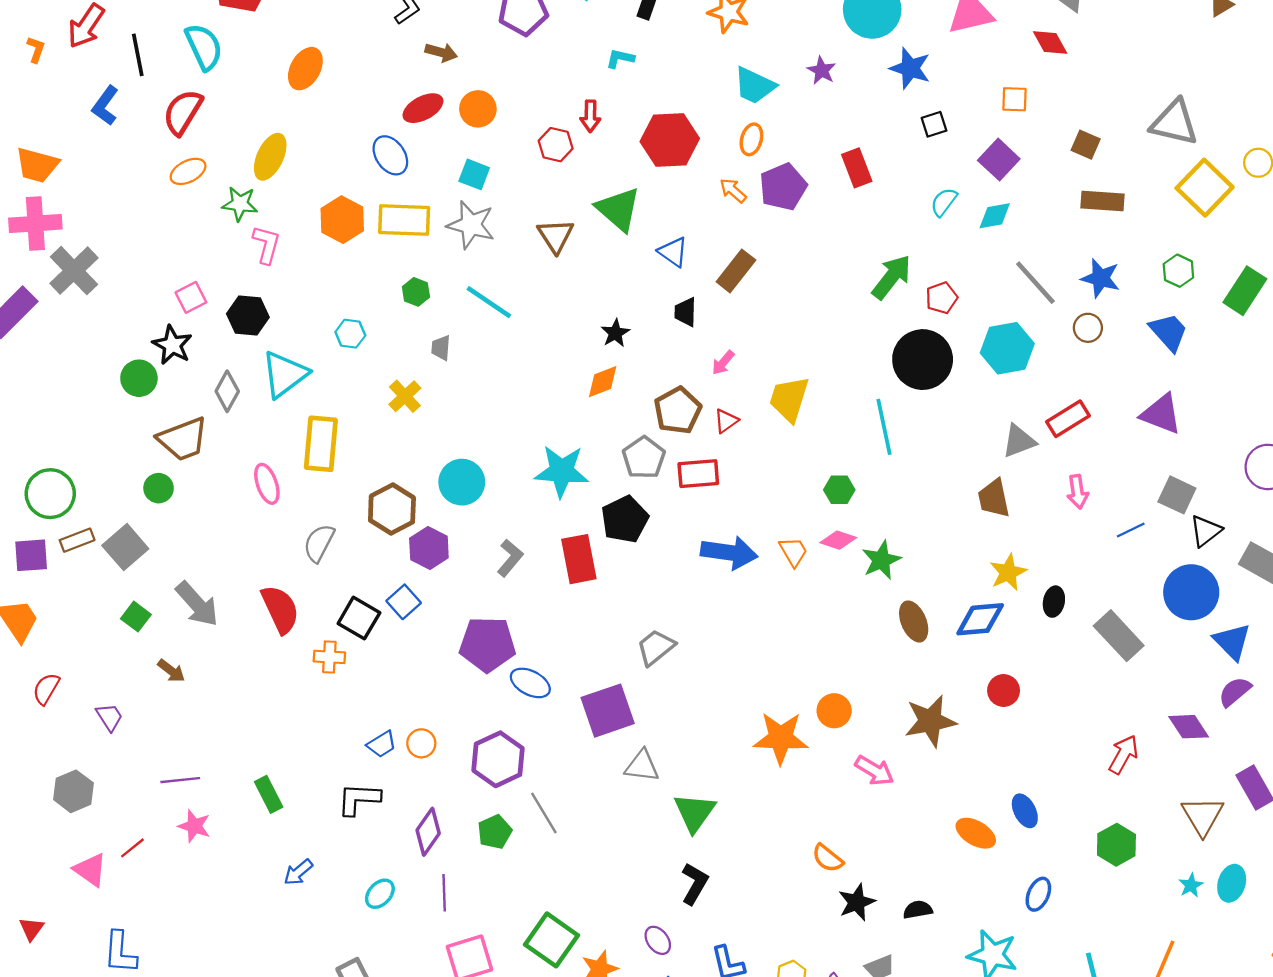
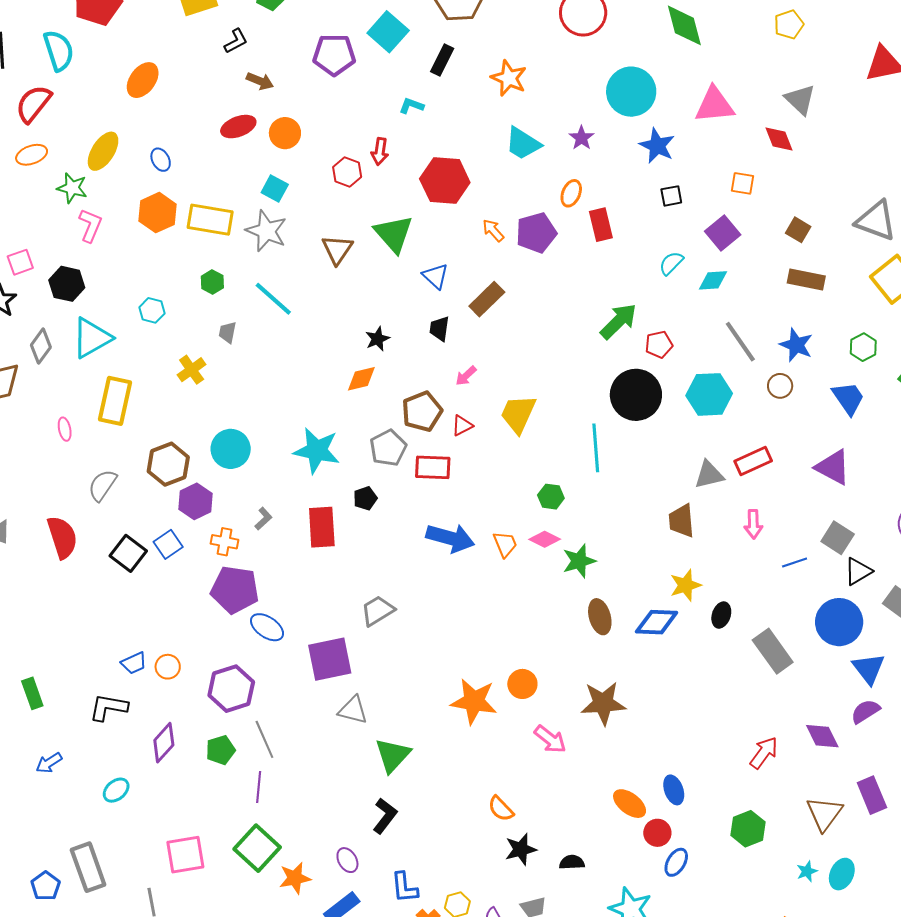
orange ellipse: (751, 139) -> (571, 193), moved
blue ellipse: (390, 155) -> (161, 160), moved, size x0.7
pink ellipse: (267, 484) -> (65, 429), size x0.7
black pentagon: (625, 519) -> (365, 498), size x0.6
gray L-shape: (510, 558) -> (263, 519), size x0.7
orange cross: (329, 657) -> (224, 542), moved
red circle: (1004, 691) -> (657, 833), moved
purple line: (444, 893) -> (259, 787), moved

